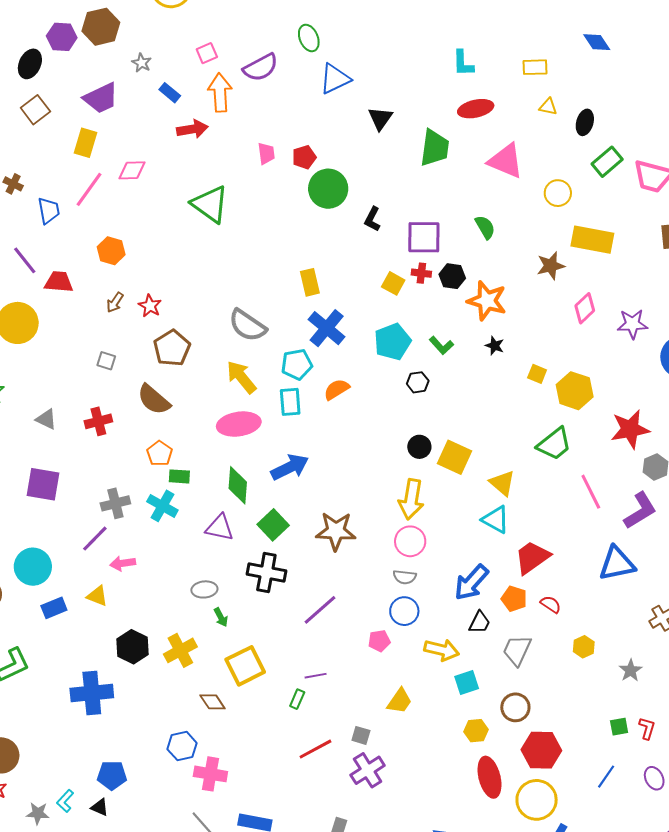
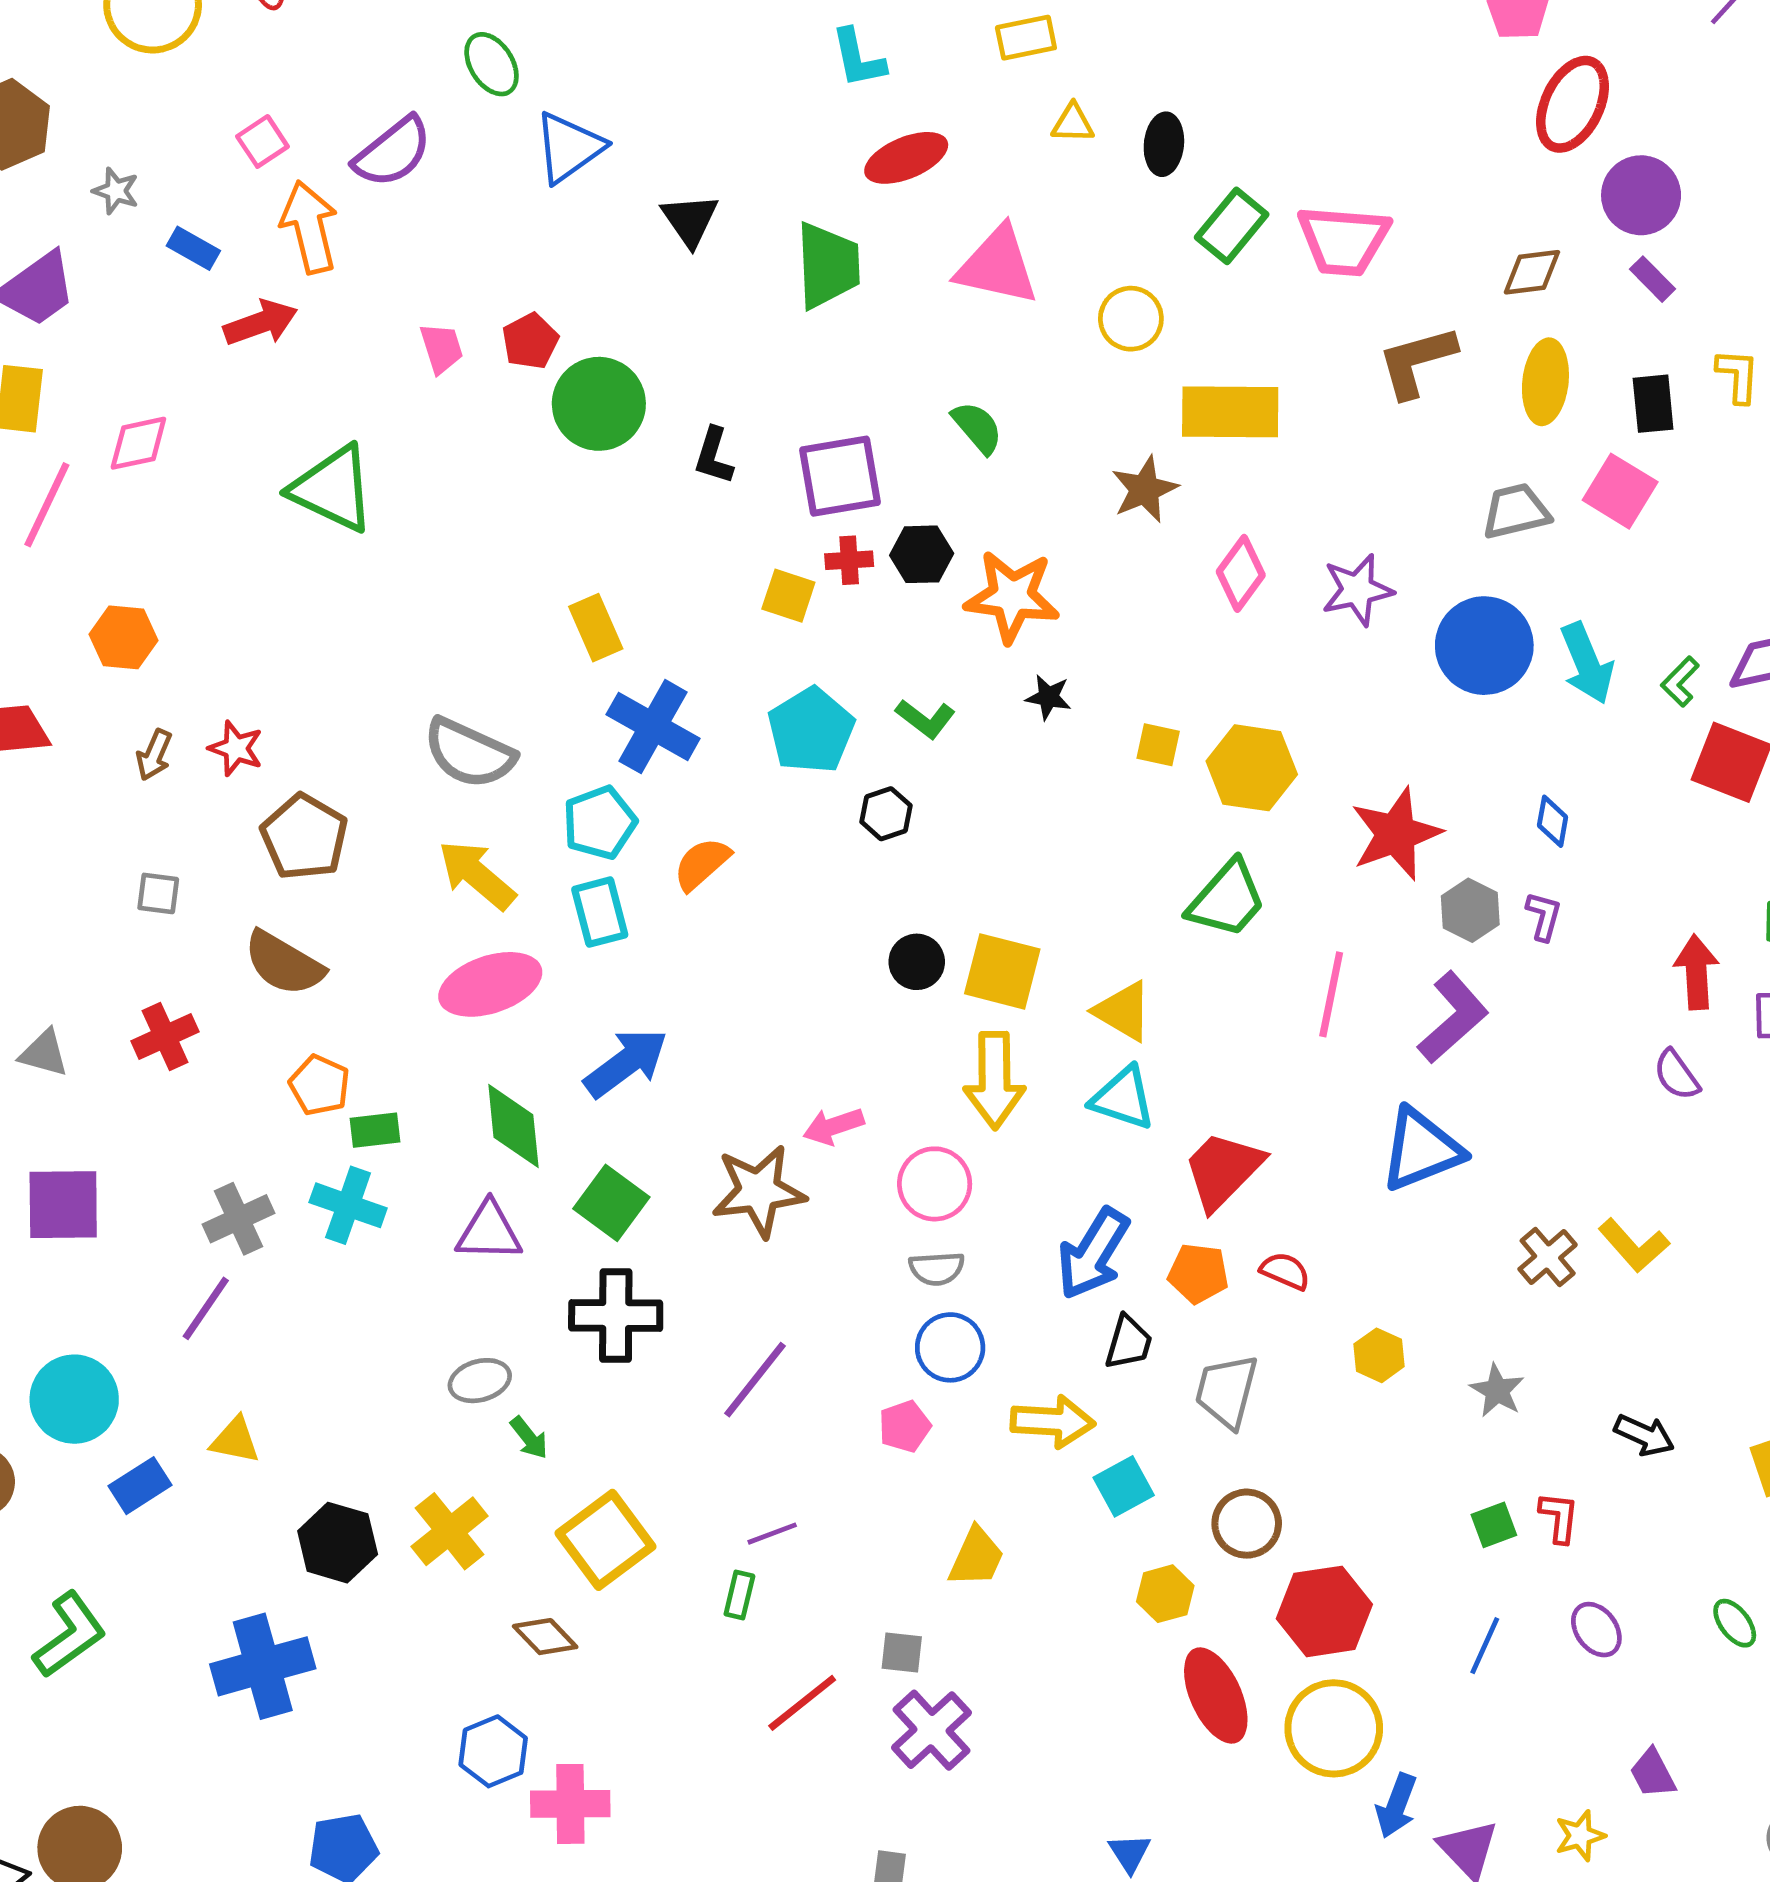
pink line: (591, 492) -> (1331, 994), turned 48
yellow arrow: (411, 499) -> (995, 1080), moved
pink arrow: (123, 563) -> (833, 1126), moved

